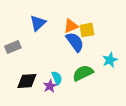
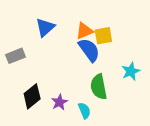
green semicircle: (83, 73) -> (99, 87), turned -75
cyan semicircle: (57, 78) -> (84, 111), moved
black diamond: (27, 81) -> (32, 96), turned -35

